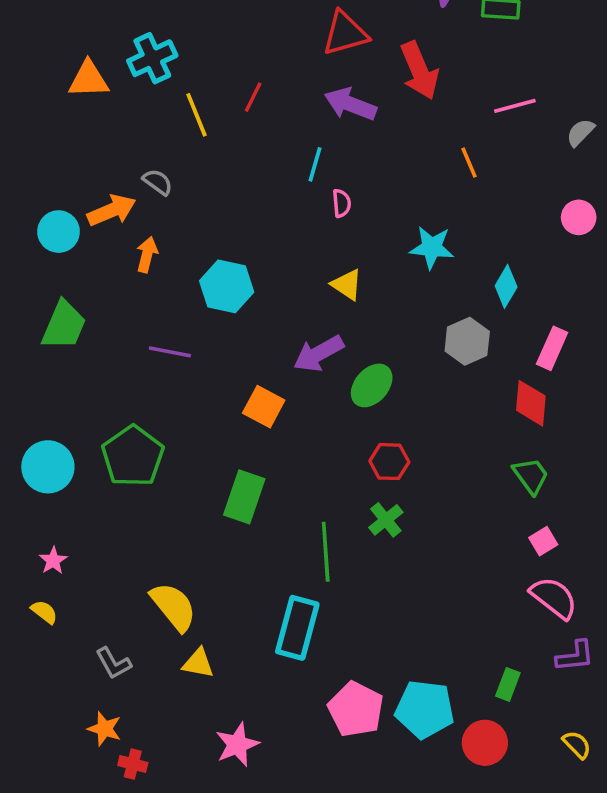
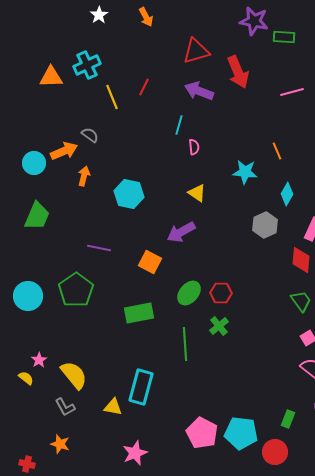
orange line: (469, 163) -> (277, 151), moved
purple line: (170, 352) -> (99, 248), moved
green ellipse: (372, 385) -> (189, 293), moved
green rectangle: (244, 497) -> (139, 313), turned 60
pink star: (53, 561) -> (39, 360), moved
yellow semicircle: (174, 607) -> (74, 375), moved
cyan rectangle: (297, 628) -> (141, 387), moved
red cross: (133, 764) -> (27, 464), moved

